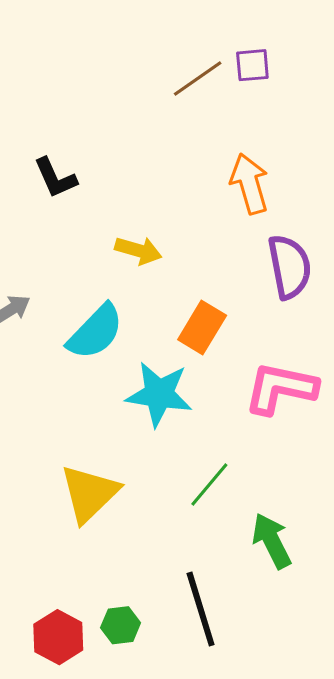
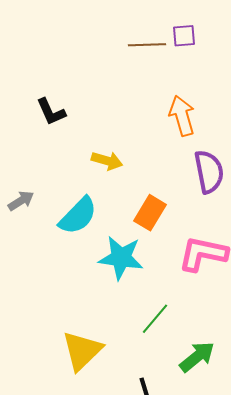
brown line: (198, 79) -> (147, 45), turned 33
yellow triangle: (89, 493) -> (82, 351), moved
green arrow: (272, 541) -> (197, 357), turned 78

